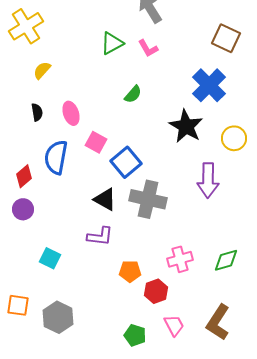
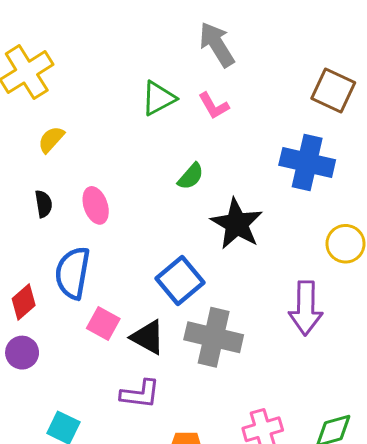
blue cross: (209, 85) -> (307, 162), turned -32
black star: (186, 126) -> (237, 224), moved
pink square: (96, 142) -> (103, 323), moved

